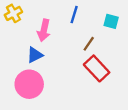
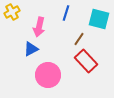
cyan square: (111, 21) -> (99, 19), size x1.5
pink circle: (29, 84) -> (48, 75), moved

